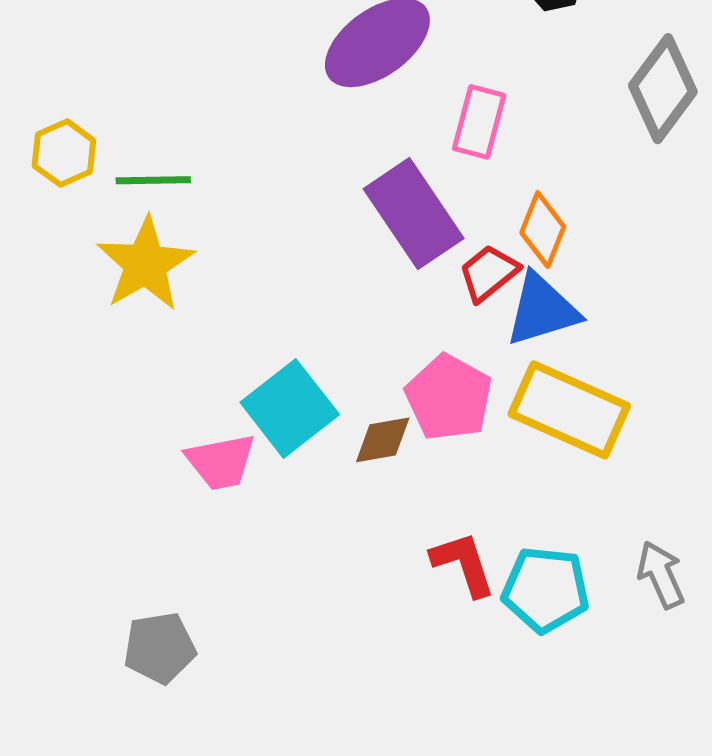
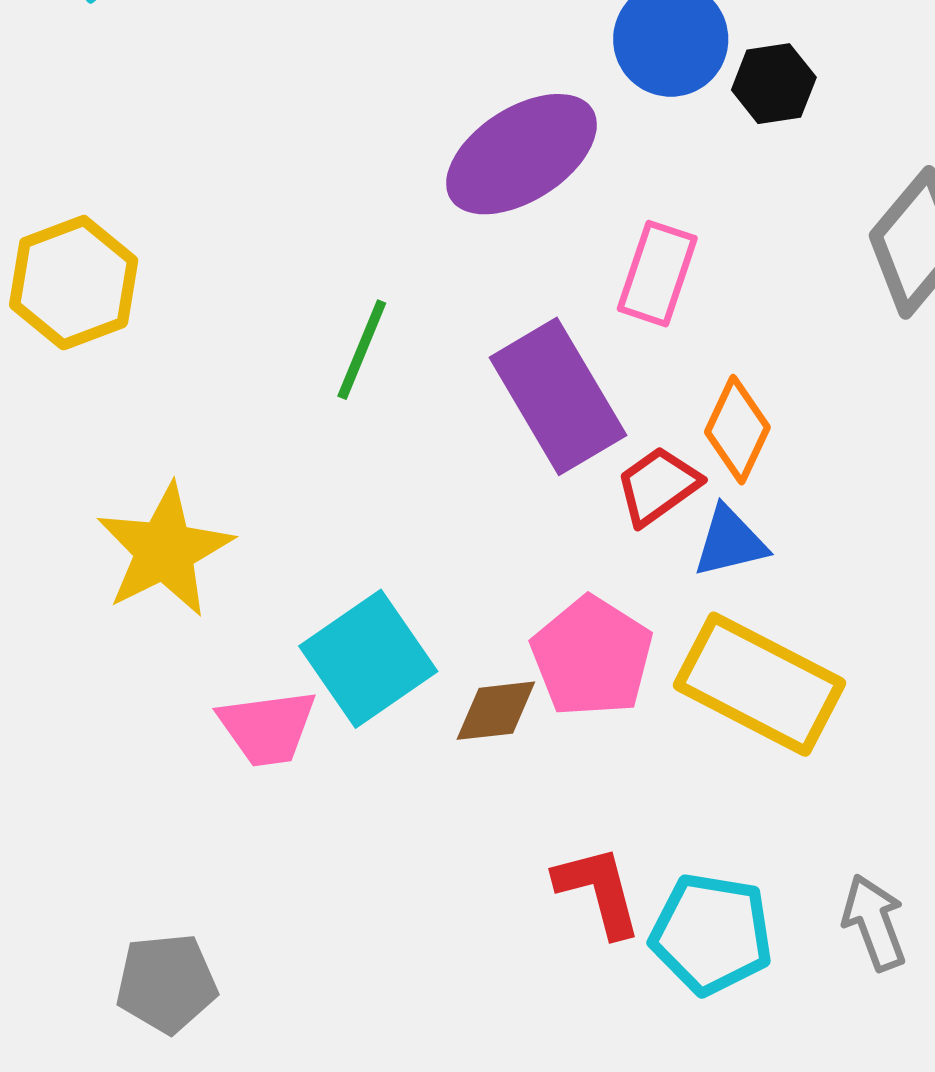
yellow hexagon: (64, 153) -> (74, 283), size x1.4
green line: (153, 180) -> (362, 350), moved, turned -70
yellow star: (145, 264) -> (165, 550), moved
blue triangle: (542, 310) -> (730, 542), size x0.7

